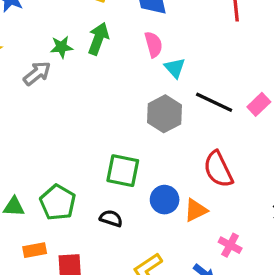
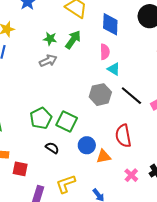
cyan triangle: (175, 68) -> (114, 69), turned -32
gray arrow: (37, 73) -> (48, 61), moved
green pentagon: (58, 202) -> (41, 118), moved
pink cross: (230, 245) -> (131, 175), moved

